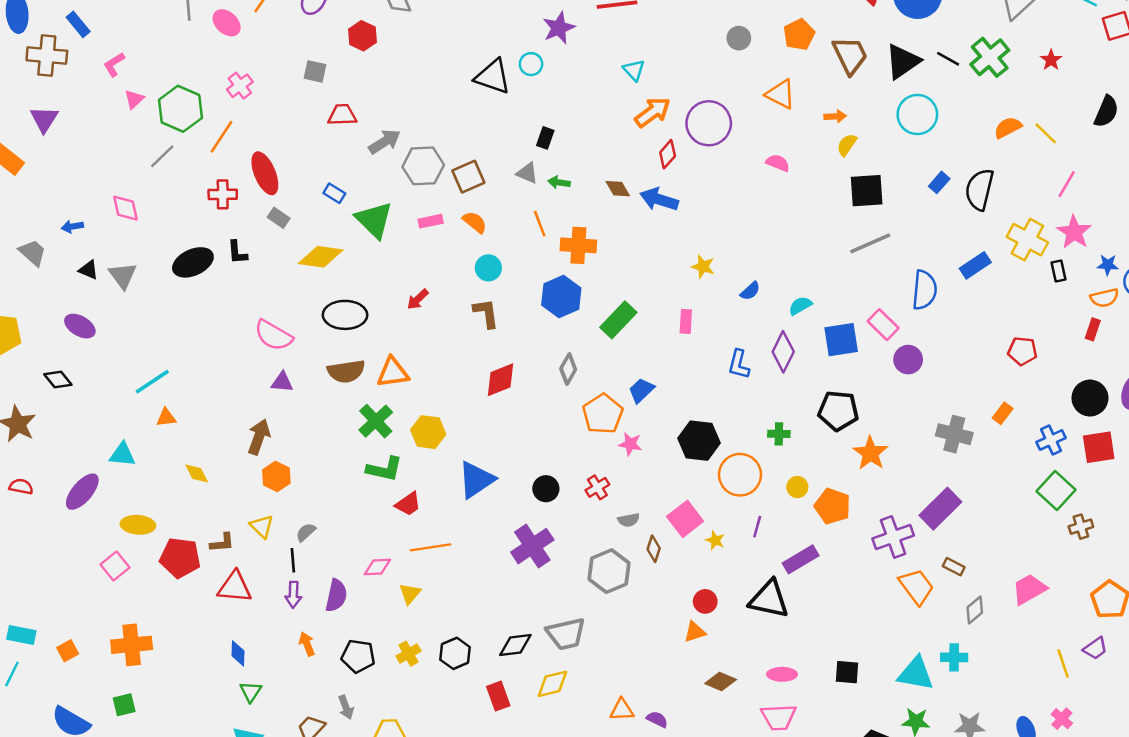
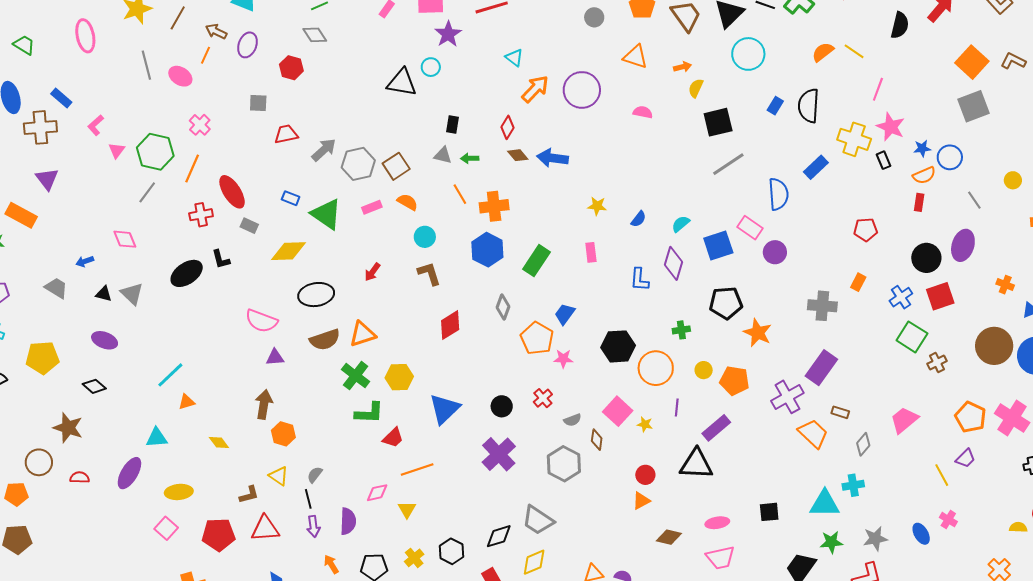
red diamond: (668, 154) -> (508, 127), moved
red pentagon: (180, 558) -> (219, 535), moved
gray trapezoid: (566, 634) -> (538, 520), turned 56

